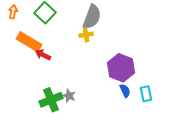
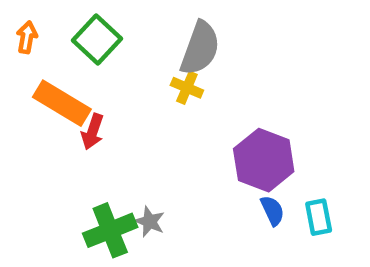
yellow cross: (86, 35) -> (187, 88), turned 32
red arrow: (43, 55) -> (93, 132), turned -98

